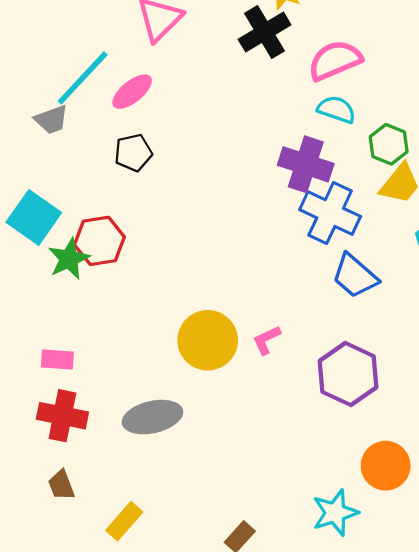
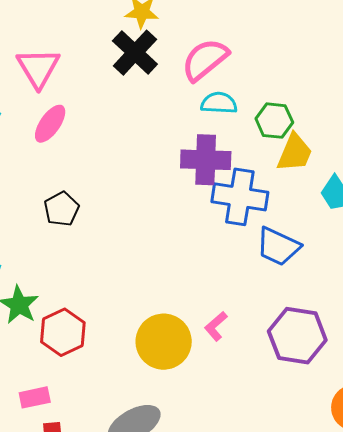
pink ellipse: (132, 92) -> (50, 124), moved
black pentagon: (133, 153) -> (62, 209), moved
red hexagon: (99, 241) -> (63, 332), moved

